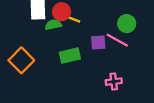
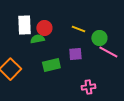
yellow line: (72, 19) -> (78, 29), moved
pink line: (117, 40) -> (108, 52), moved

